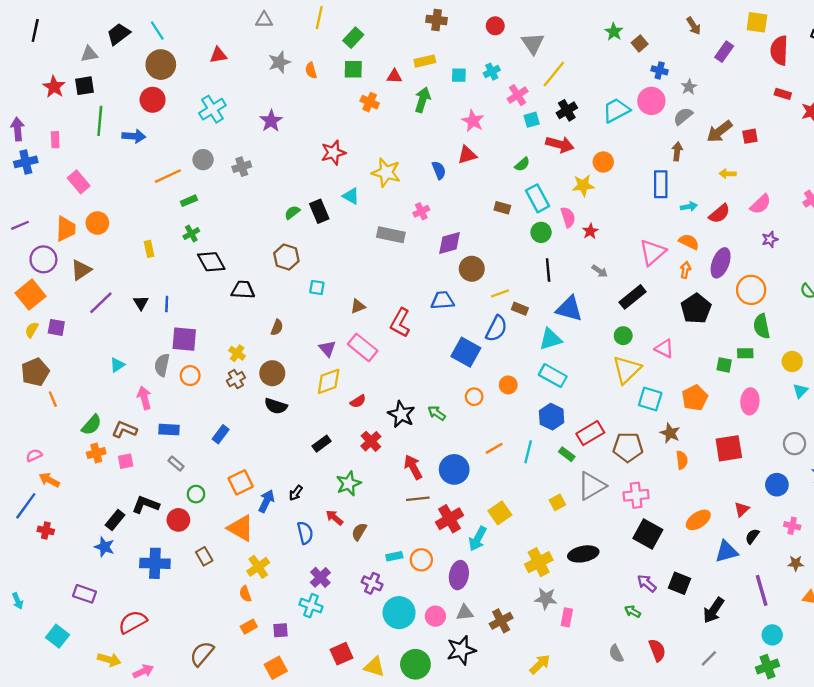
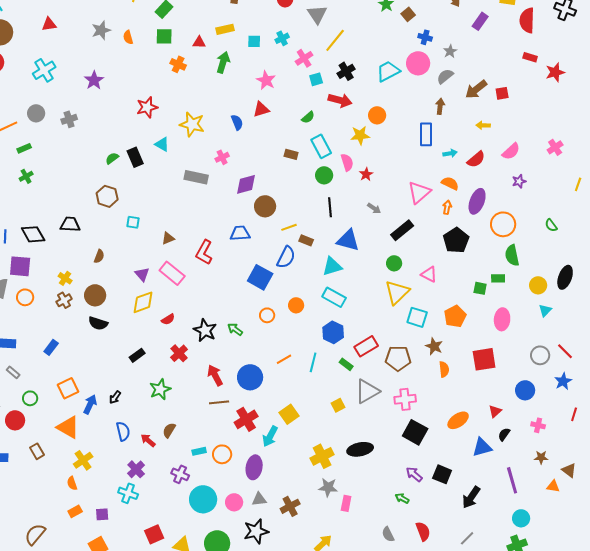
black diamond: (211, 262) -> (33, 234), moved
red arrow: (334, 518) -> (148, 440), moved

